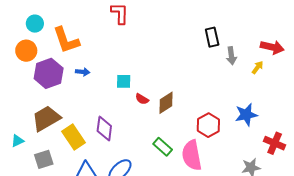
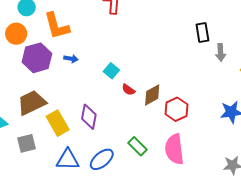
cyan square: (124, 81) -> (111, 71), turned 35
red hexagon: (208, 125) -> (176, 109), moved
green rectangle: (163, 147) -> (137, 146), moved

